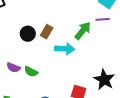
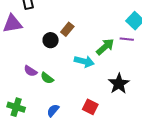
brown rectangle: (47, 32) -> (67, 29), moved
black star: (104, 80) -> (119, 84), moved

